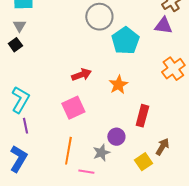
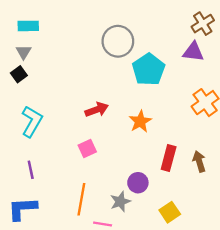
cyan L-shape: (20, 100) -> (32, 121), moved
pink square: (73, 108) -> (87, 149), size x0.7
brown arrow: (162, 147) -> (199, 161), moved, turned -48
blue L-shape: (18, 159) -> (22, 209), turned -124

